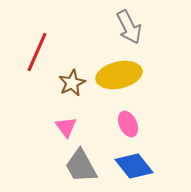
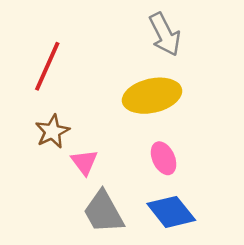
brown star: (72, 83) -> (52, 131), moved

